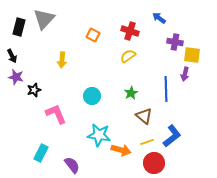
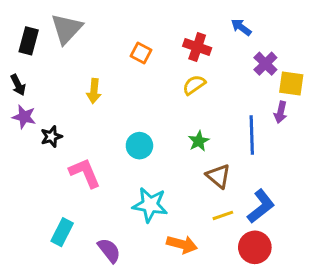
purple cross: (175, 42) -> (265, 64), turned 35
orange arrow: (121, 150) -> (182, 244), moved
red circle: (154, 163) -> (255, 247), moved

